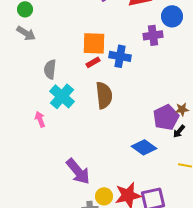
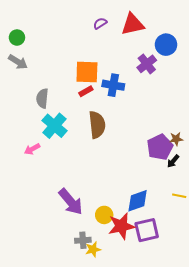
purple cross: (153, 35) -> (147, 64), turned -30
pink arrow: (40, 119) -> (32, 149), turned -98
blue diamond: (144, 147) -> (138, 201), moved, turned -55
yellow circle: (104, 196) -> (104, 215), moved

